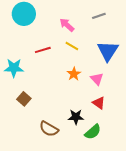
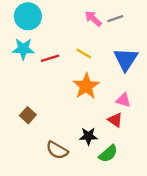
pink arrow: (67, 25) -> (93, 19), moved
cyan star: (14, 68) -> (23, 49), moved
orange star: (74, 74) -> (86, 86), size x1.6
pink triangle: (97, 79) -> (123, 100), moved, turned -32

